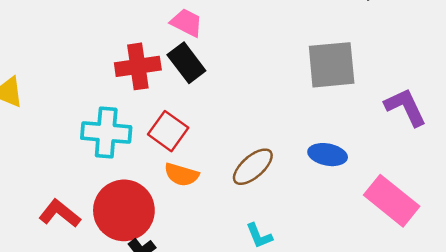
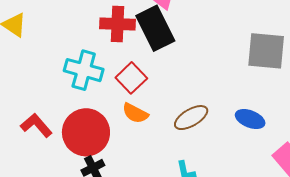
black rectangle: (186, 63) -> (155, 28), size x1.4

